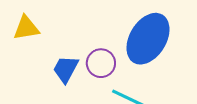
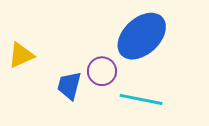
blue ellipse: (148, 39) -> (142, 36), turned 30

